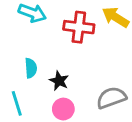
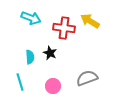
black star: (59, 81) -> (50, 53), moved

